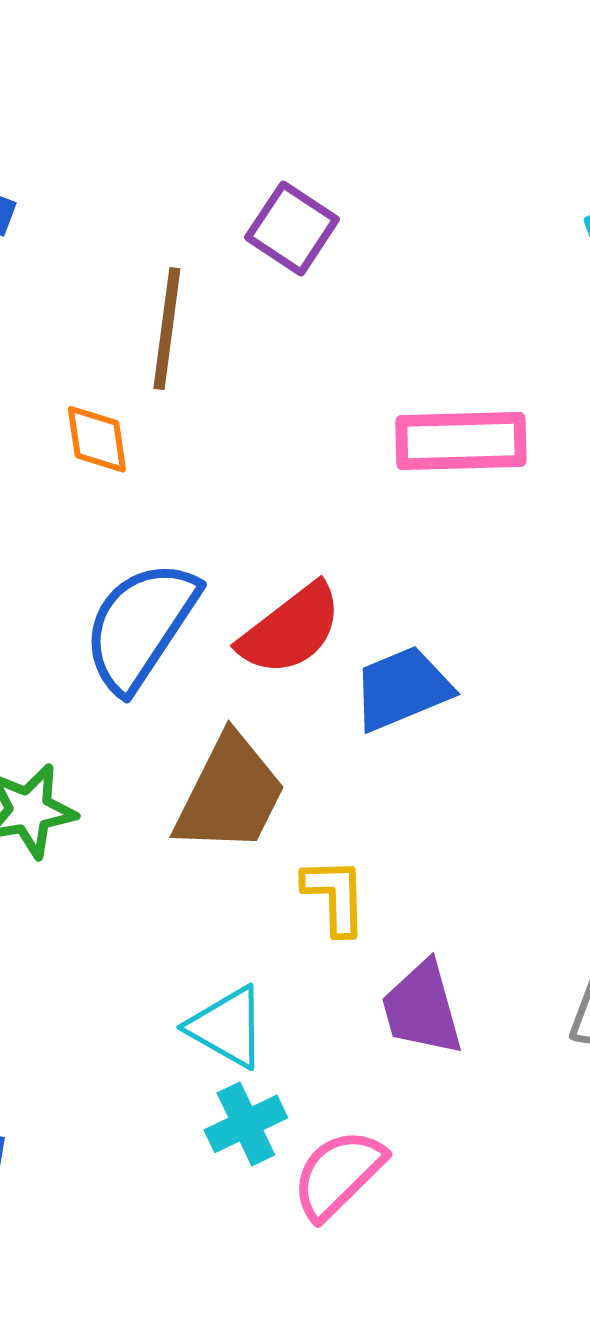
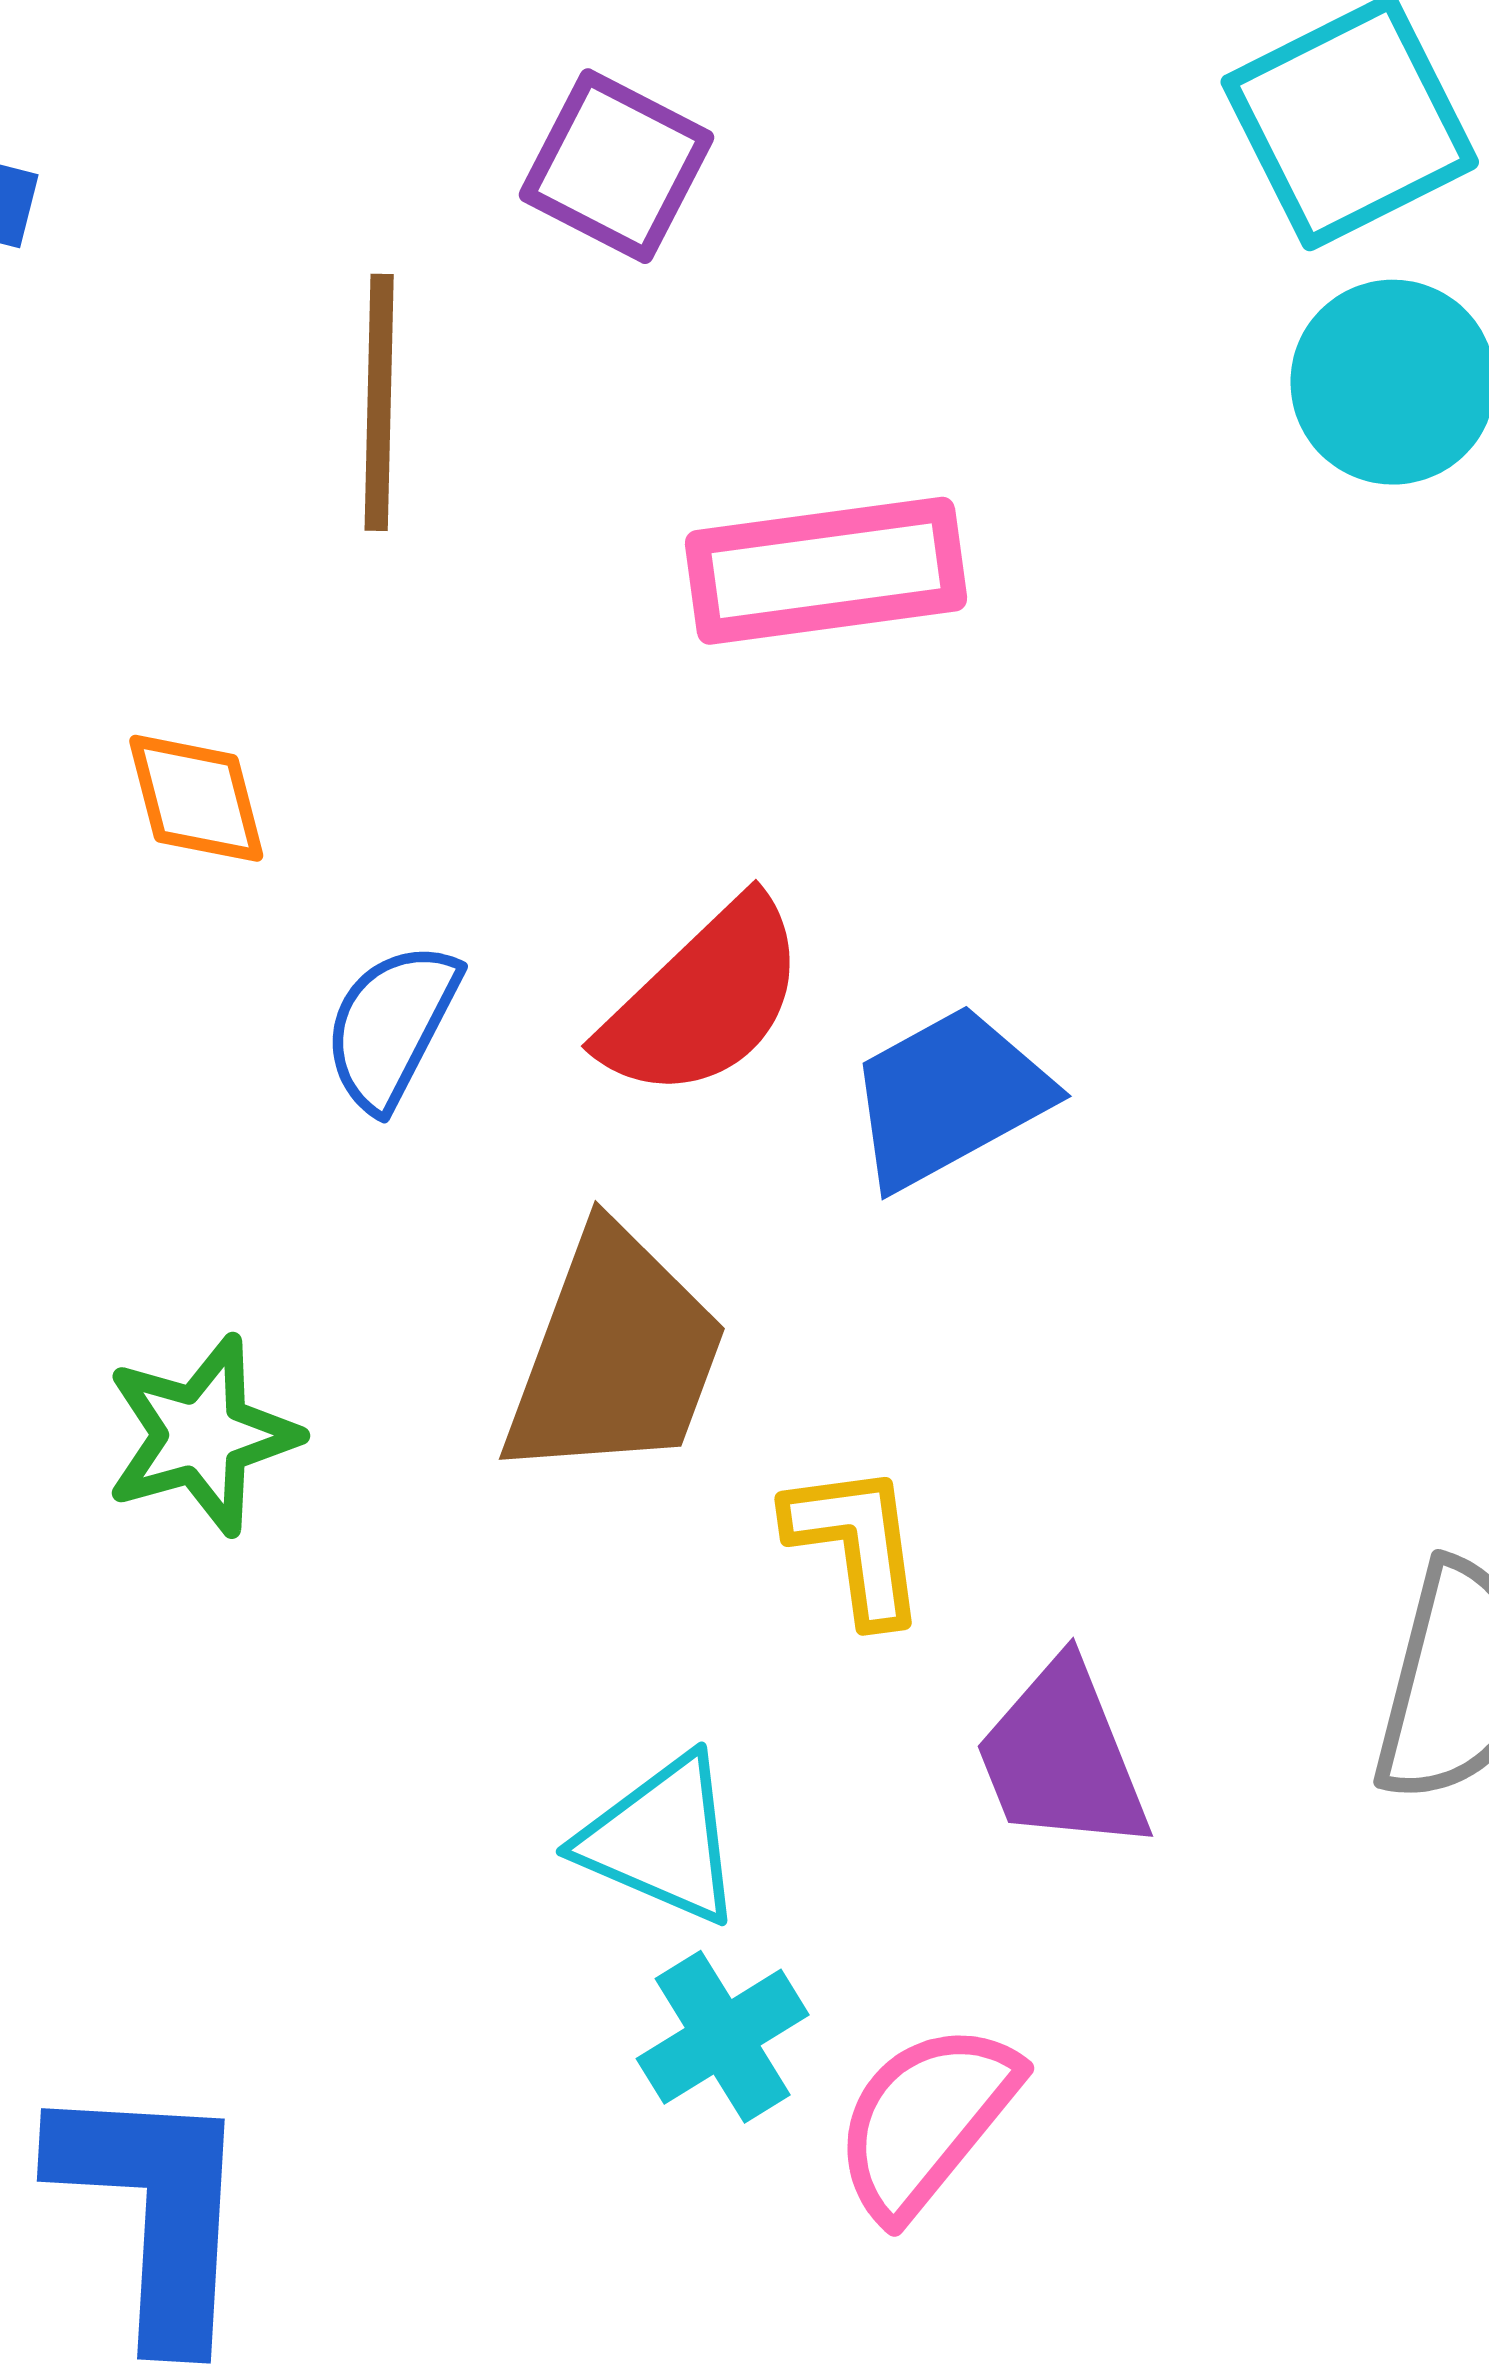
orange diamond: (97, 439) -> (196, 798), moved
pink rectangle: (461, 441) -> (826, 571), moved
blue semicircle: (141, 626) -> (391, 1026), size x0.6

